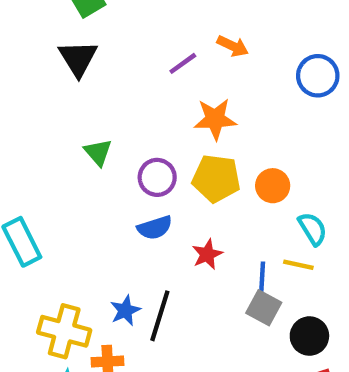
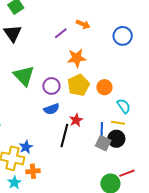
green triangle: (98, 152) -> (24, 76), size x1.6
yellow pentagon: (216, 178) -> (79, 85), turned -30
blue star: (125, 310) -> (26, 147), moved
black line: (160, 316) -> (64, 136), moved
black circle: (309, 336) -> (116, 139), moved

